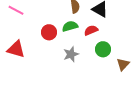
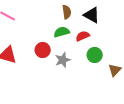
red circle: (49, 32) -> (43, 50), moved

